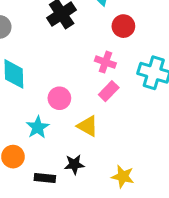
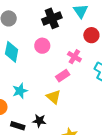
pink rectangle: (109, 91) -> (63, 76), moved
pink circle: (59, 98) -> (42, 46), moved

